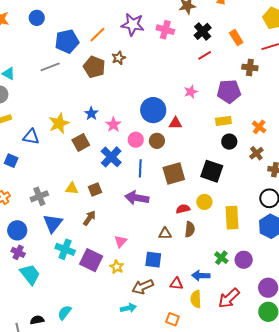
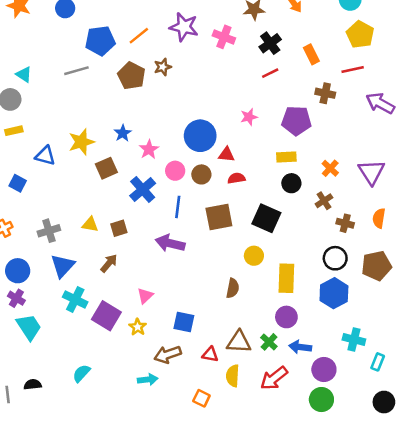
red semicircle: (183, 209) -> (236, 178), moved
brown triangle: (165, 234) -> (239, 342), moved, size x1.5
green cross: (221, 258) -> (269, 342), moved
purple circle: (244, 260) -> (286, 317), moved
blue arrow: (201, 276) -> (300, 347), moved
cyan semicircle: (65, 313) -> (81, 373), moved

